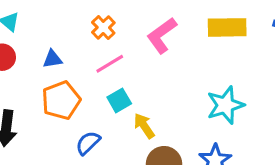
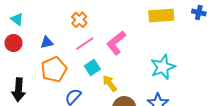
pink L-shape: (162, 35) -> (116, 43), moved

